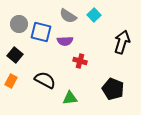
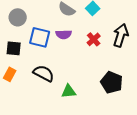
blue square: (41, 32) -> (40, 37), moved
black square: (15, 55) -> (14, 48), turned -35
red cross: (80, 61) -> (94, 39), moved, turned 32

